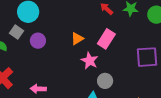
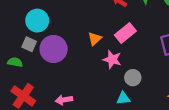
pink rectangle: (106, 39) -> (125, 33), turned 30
purple circle: (38, 41) -> (54, 49), size x1.6

